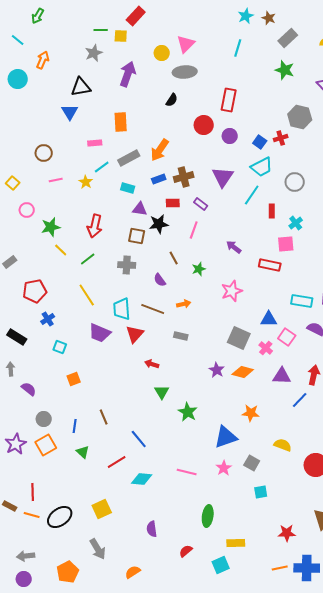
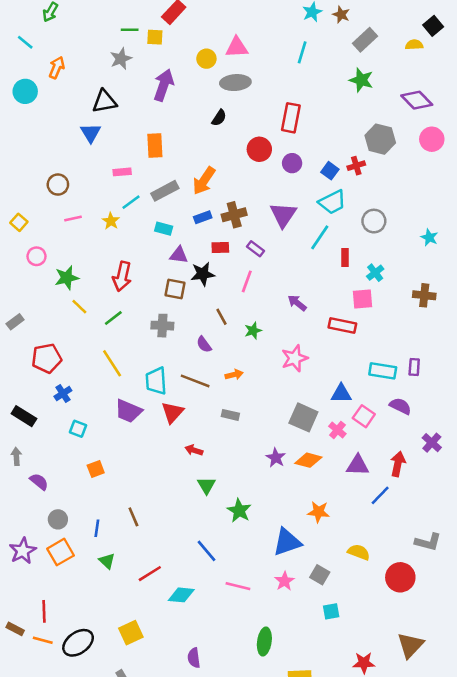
pink triangle: (186, 44) -> (237, 47), turned 42
blue line: (139, 439) -> (206, 551), moved

